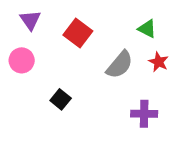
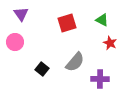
red square: (78, 33) -> (67, 23), moved, turned 36
gray semicircle: (120, 65) -> (75, 62), moved

